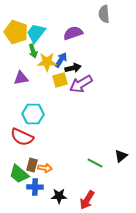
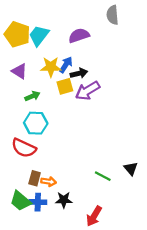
green arrow: (33, 51) -> (32, 96), moved, turned -96
purple triangle: (21, 78) -> (19, 71), moved, turned 42
black triangle: (121, 156) -> (131, 169), turned -32
green trapezoid: (19, 174) -> (21, 201), moved
black star: (59, 196) -> (64, 200), moved

